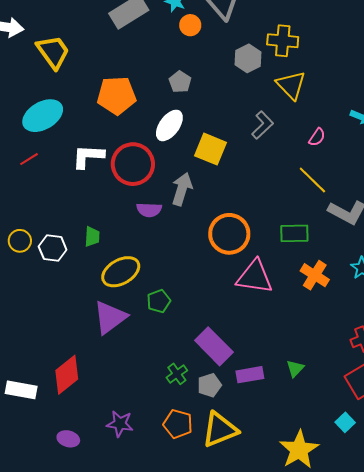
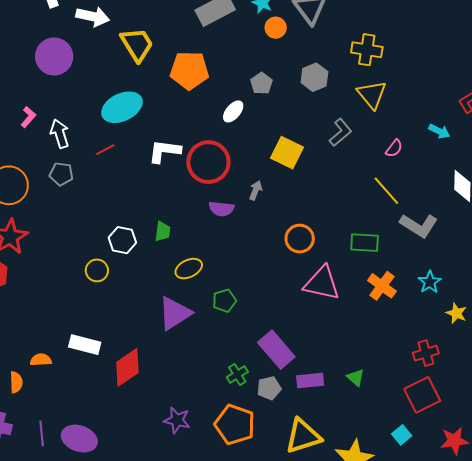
gray hexagon: (248, 58) -> (314, 77), moved
orange pentagon: (116, 95) -> (189, 70), moved
white ellipse: (169, 125) -> (233, 111), moved, size x0.7
gray arrow: (182, 189) -> (256, 190), size x0.6
orange circle: (229, 234) -> (300, 239), size x0.7
yellow circle: (20, 241) -> (97, 270), moved
yellow ellipse: (121, 272) -> (189, 269), size x0.7
green triangle: (295, 368) -> (356, 378), turned -36
white rectangle: (21, 390) -> (85, 345), moved
orange pentagon: (178, 424) -> (235, 425), size x1.4
yellow triangle: (220, 430) -> (303, 436), moved
purple ellipse: (68, 439) -> (79, 439), moved, size x1.6

